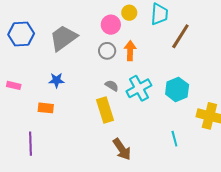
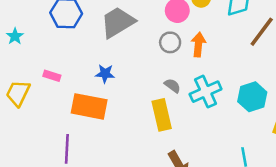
orange rectangle: (46, 108) -> (89, 106), size x1.8

